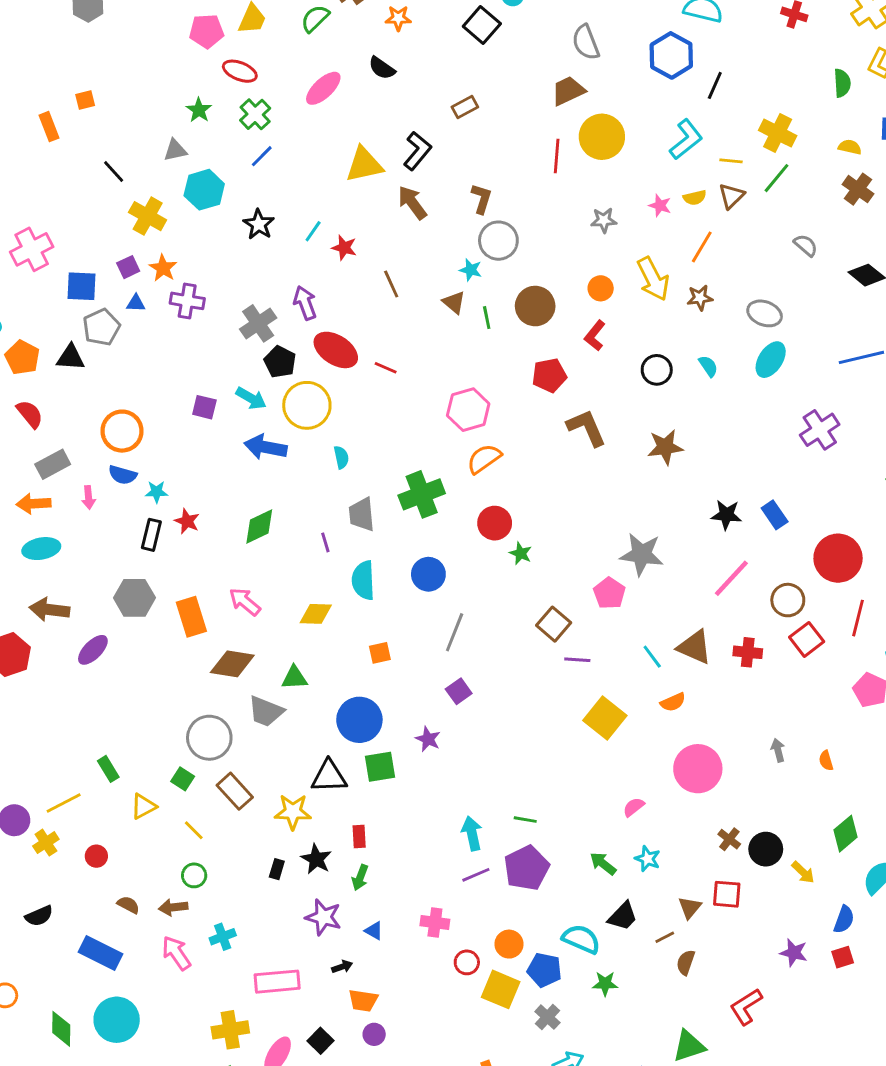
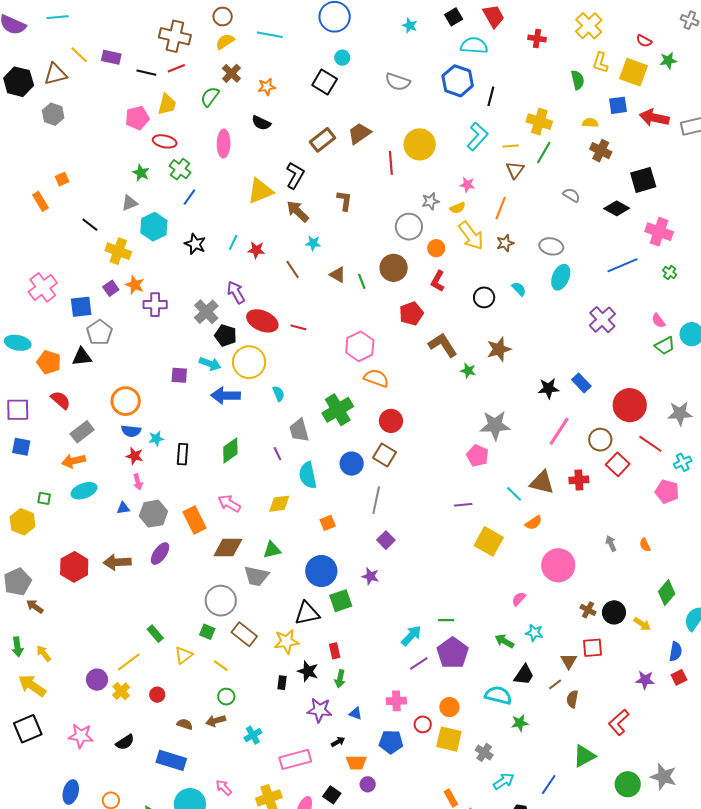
gray semicircle: (586, 42) -> (398, 82), turned -40
pink ellipse: (323, 88) -> (224, 144), turned -36
brown trapezoid: (568, 91) -> (359, 133), moved
brown rectangle: (465, 107) -> (323, 140), size x1.4
yellow semicircle: (695, 198) -> (458, 208), moved
gray circle: (498, 241) -> (409, 227), moved
cyan star: (471, 270) -> (313, 243), moved
blue triangle: (136, 303) -> (123, 508), moved
orange semicircle: (484, 459) -> (376, 378), turned 65
pink arrow: (89, 497) -> (138, 482), moved
red star: (187, 521) -> (134, 456), moved
black rectangle: (151, 535) -> (182, 454), moved
green star: (521, 553) -> (468, 371), moved
brown arrow: (49, 610) -> (117, 562), moved
red line: (858, 618) -> (650, 444), turned -60
brown square: (554, 624) -> (384, 455), moved
purple ellipse: (93, 650) -> (160, 554), moved
cyan arrow: (472, 833) -> (411, 636), turned 65
pink arrow: (176, 953) -> (224, 788), moved, size x0.7
blue pentagon: (544, 970) -> (391, 742), moved

